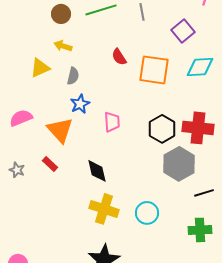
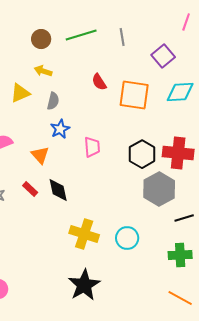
orange triangle: (60, 130) -> (40, 155), size x0.7
black diamond: (97, 171) -> (58, 190), moved

